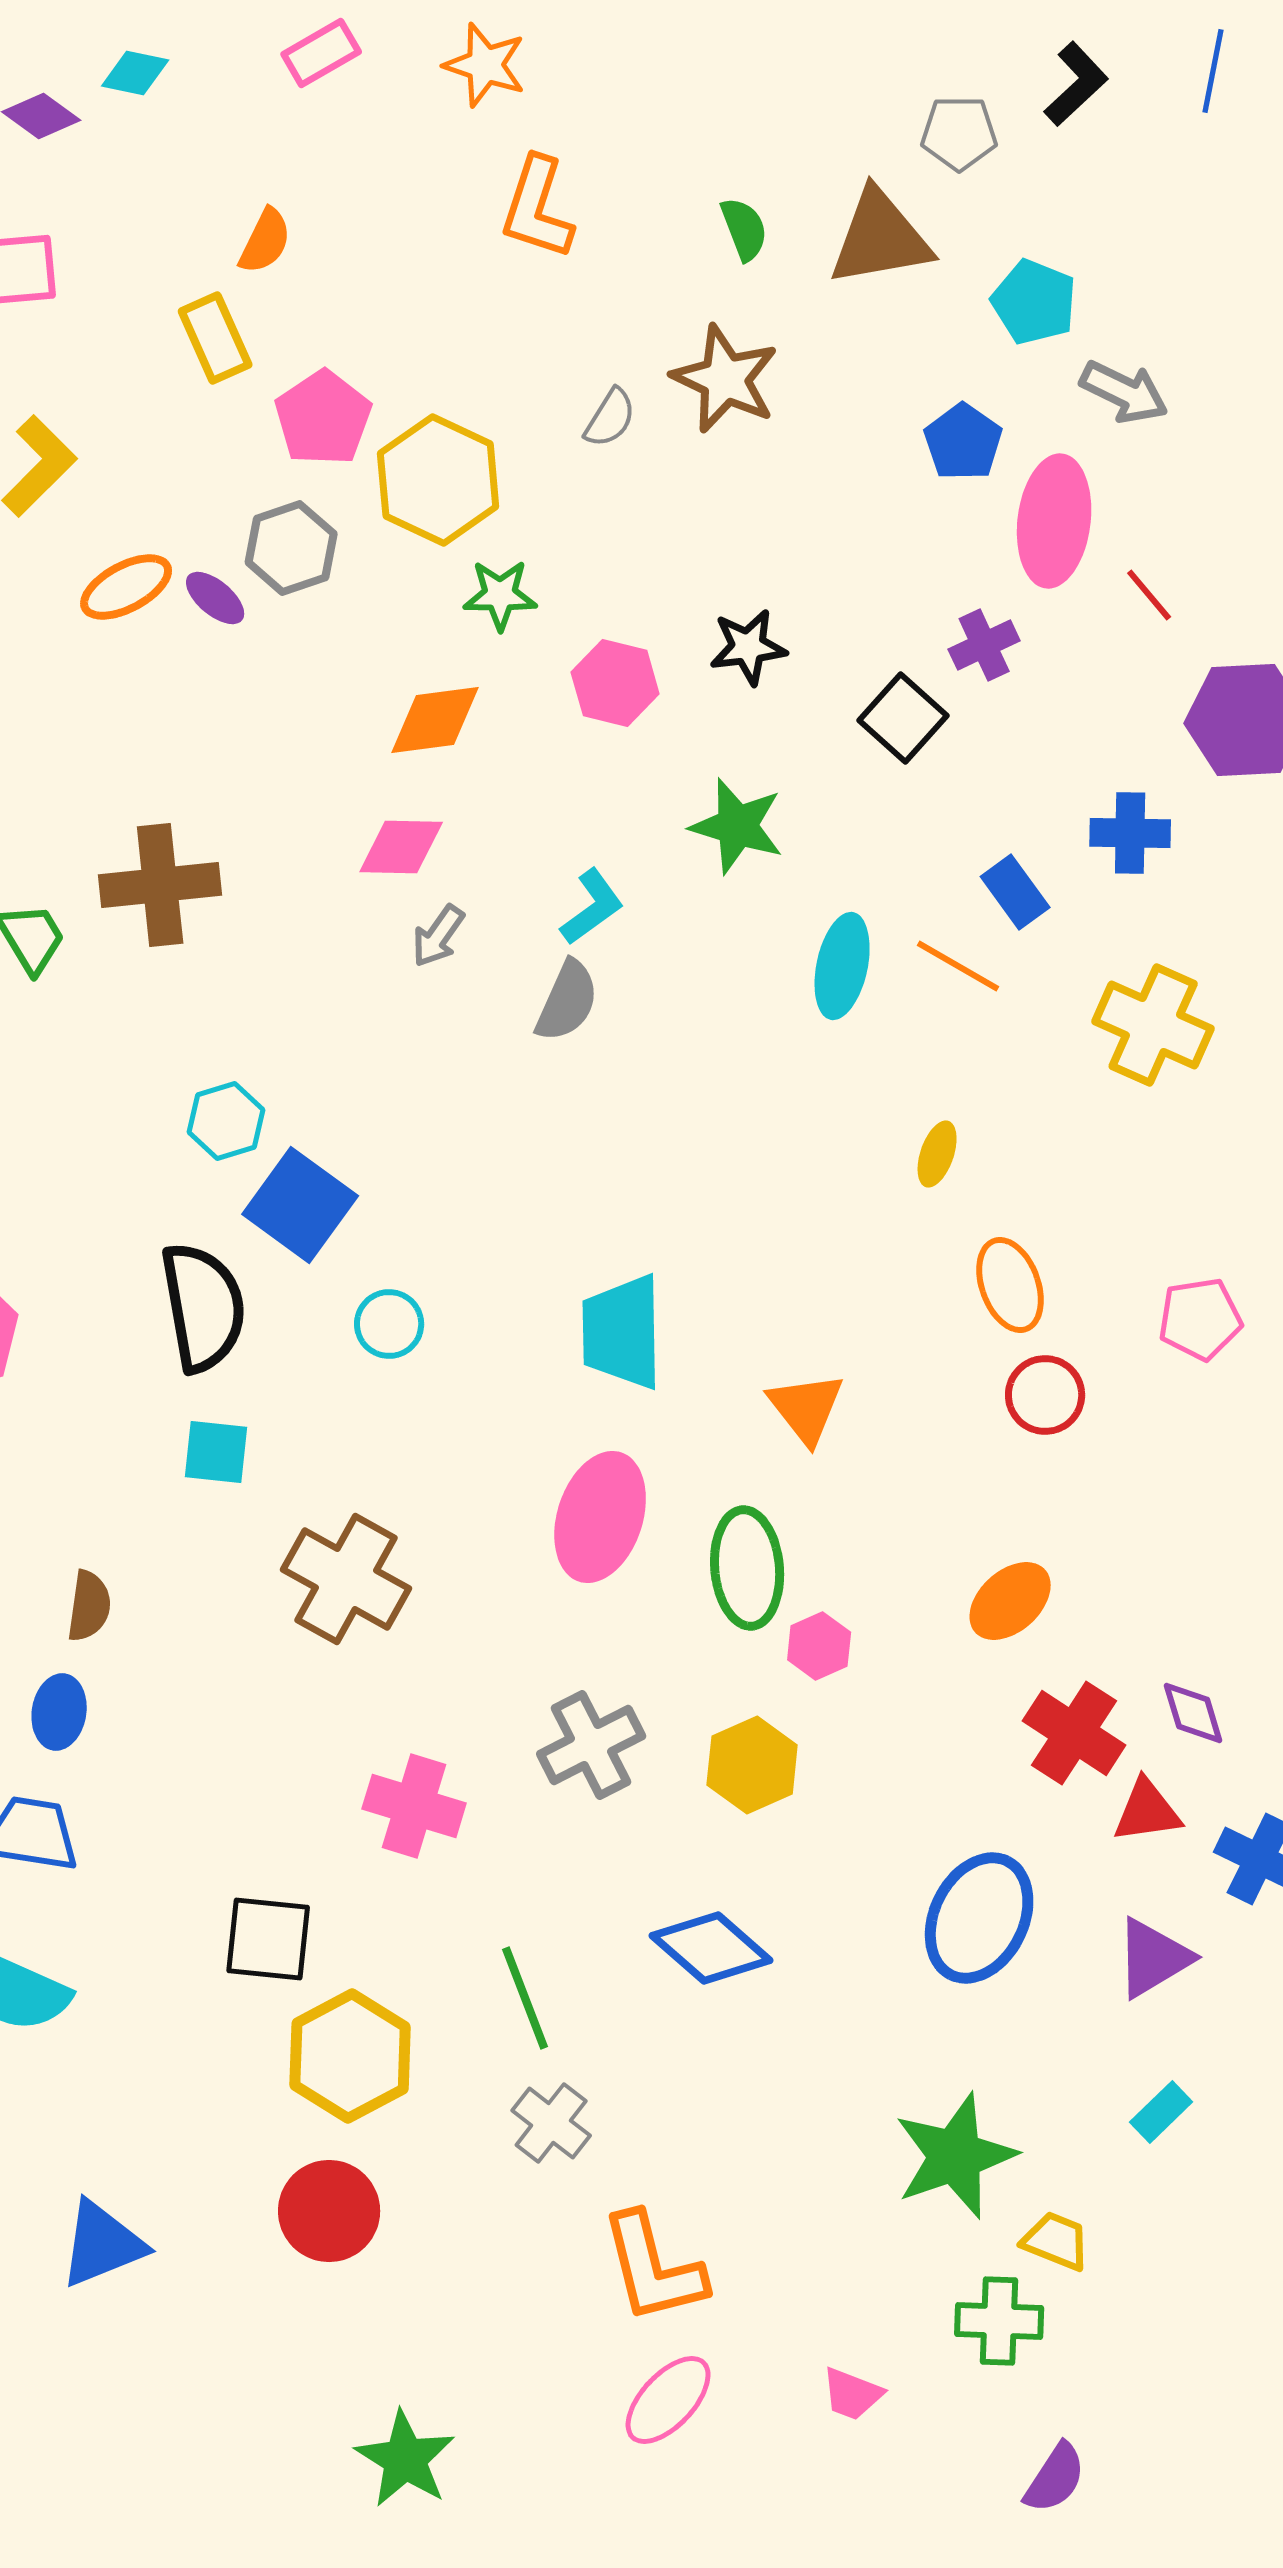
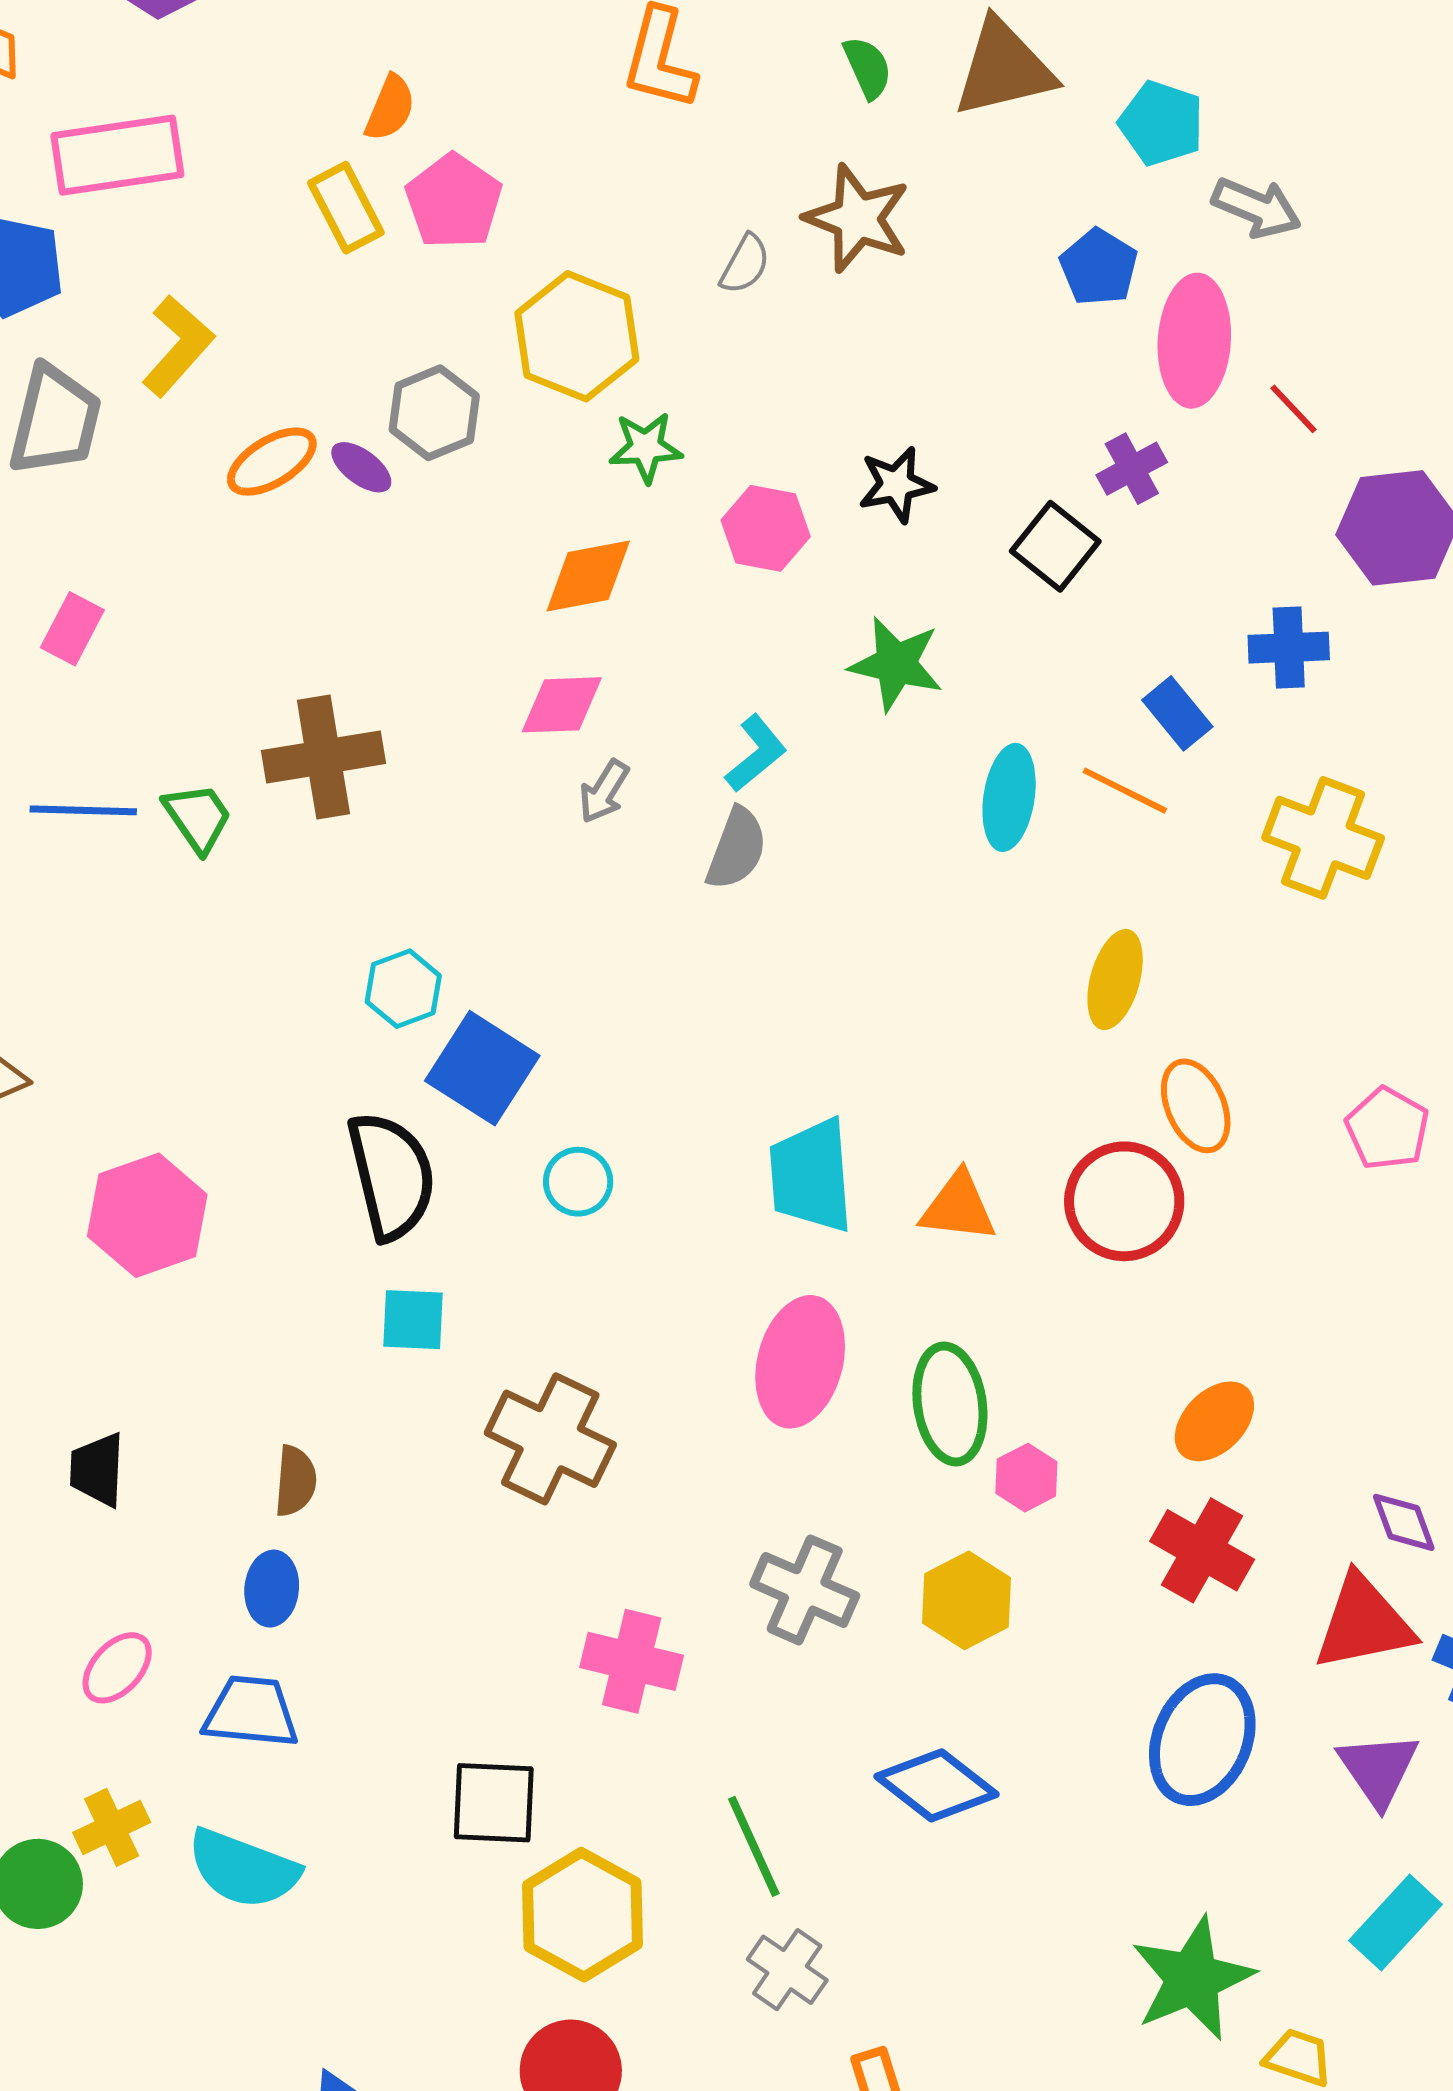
pink pentagon: (323, 418) -> (454, 201), moved
yellow ellipse: (937, 1154) -> (1115, 979), size x1.5
pink pentagon: (1200, 1319) -> (1387, 1129), turned -30
red circle: (1045, 1395) -> (1124, 1201), moved, size x1.5
orange triangle: (806, 1408) -> (958, 1207), moved, turned -42
red cross: (1074, 1733) -> (1202, 1550), moved
gray cross: (591, 1745) -> (805, 1590), turned -36
red triangle: (1147, 1811) -> (1364, 1623), size x1.5
purple triangle: (1153, 1958) -> (1378, 1769), turned -30
cyan rectangle: (1161, 2112) -> (1395, 1922), size x1.5

